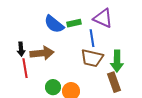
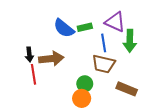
green arrow: (117, 61) -> (130, 41), moved
brown rectangle: (114, 82) -> (127, 89), turned -48
green circle: (53, 87) -> (85, 84), moved

